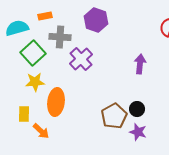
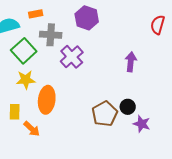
purple star: (138, 132) -> (142, 124), moved

